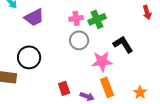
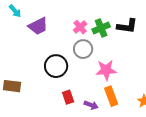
pink cross: (76, 18) -> (80, 27), turned -32
black L-shape: (123, 44) -> (127, 26), moved, turned 130
black circle: (29, 57) -> (56, 66), moved

